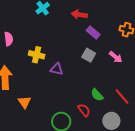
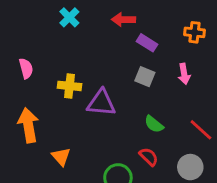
pink arrow: (116, 57) -> (184, 74), turned 48
purple triangle: (57, 69) -> (101, 103), size x1.5
green semicircle: (97, 95) -> (154, 124), moved

